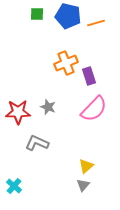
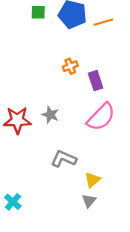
orange cross: (66, 63) -> (70, 66), size x0.6
gray L-shape: (37, 143) -> (64, 159), moved

